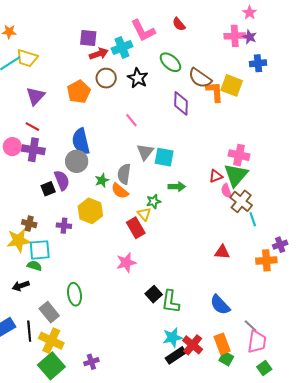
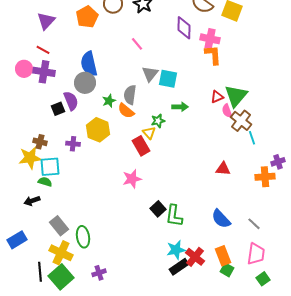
orange L-shape: (215, 92) -> (213, 55), moved
pink cross: (239, 155) -> (210, 39), moved
green ellipse: (74, 294) -> (83, 237), moved
gray line: (251, 326) -> (254, 224), moved
black line: (29, 331) -> (40, 272), moved

